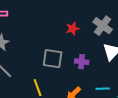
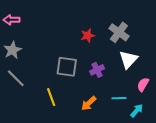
purple cross: (82, 62) -> (97, 70), turned -32

